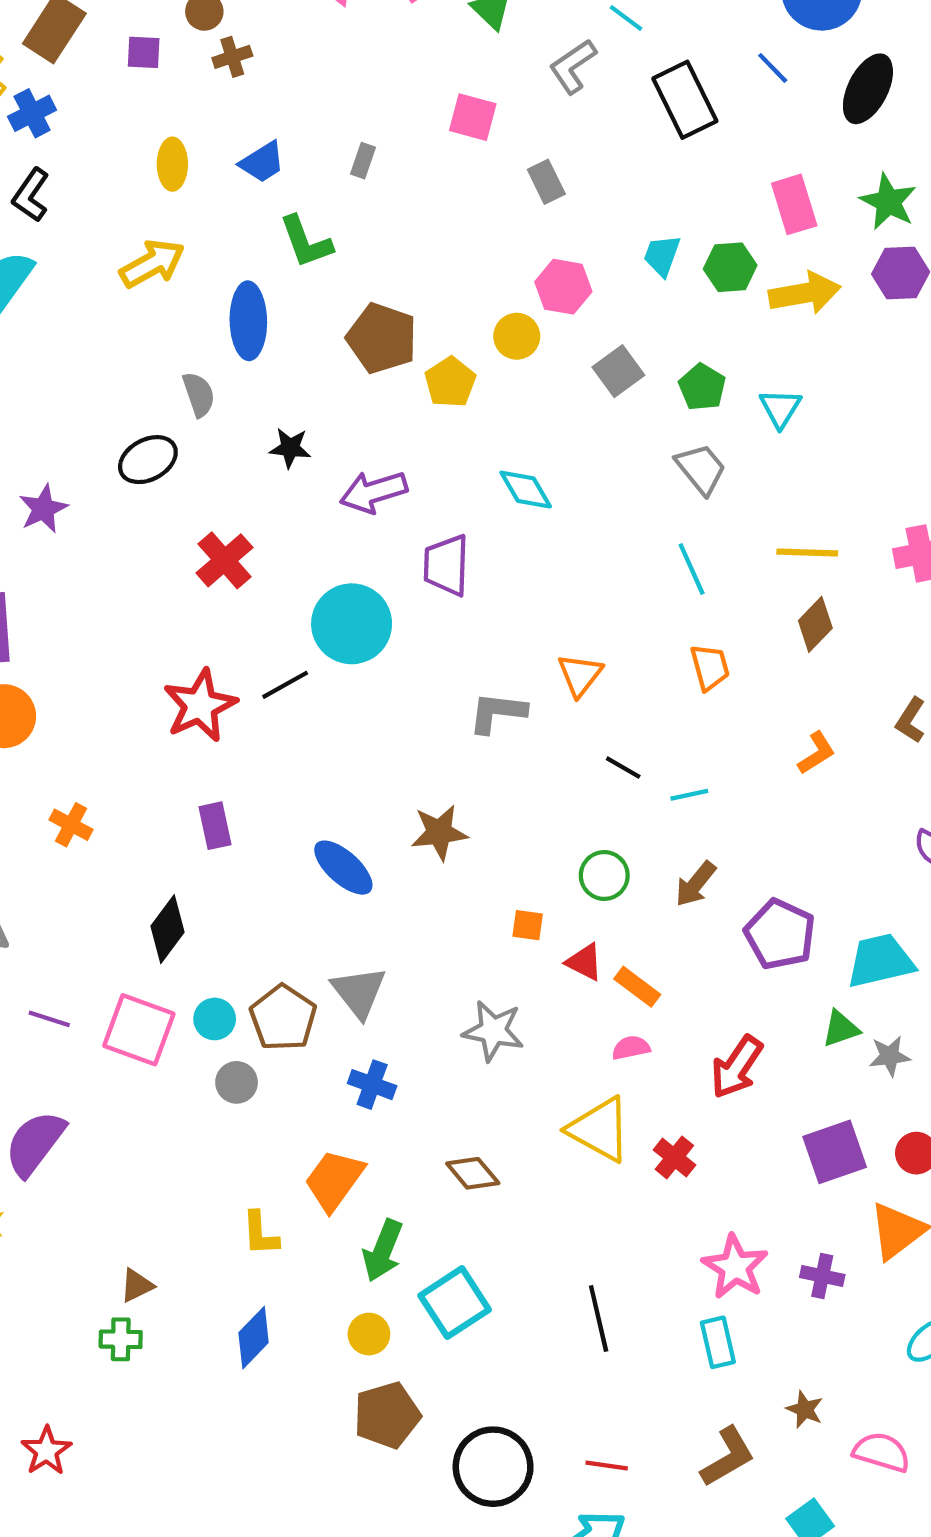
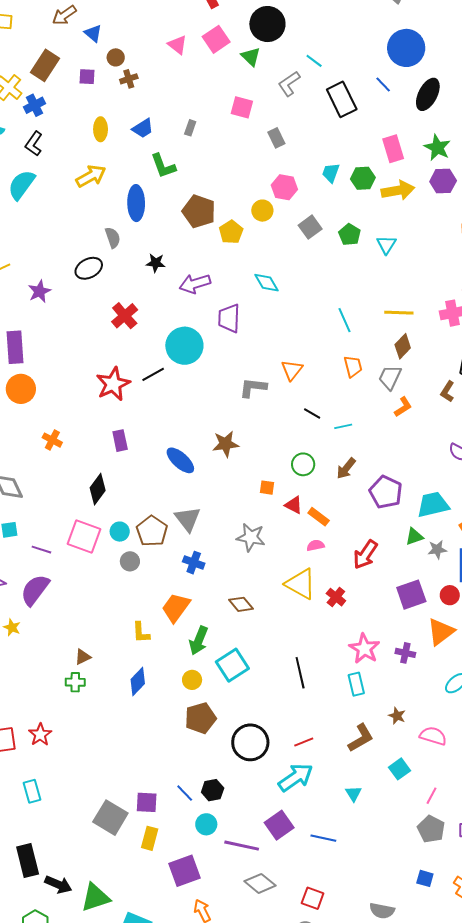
gray trapezoid: (701, 469) -> (390, 377), moved, turned -116
purple line: (49, 1019) -> (41, 550), moved
red line: (607, 1466) -> (304, 742), turned -30

